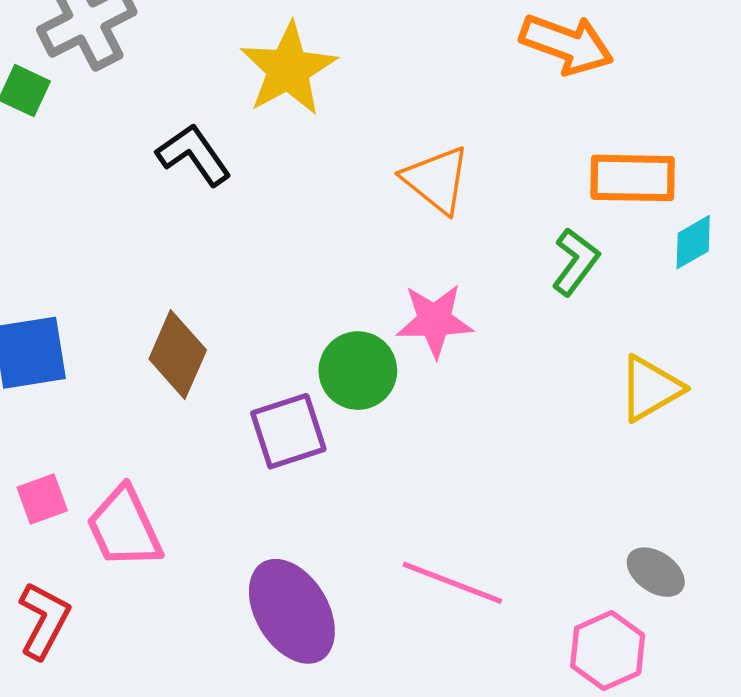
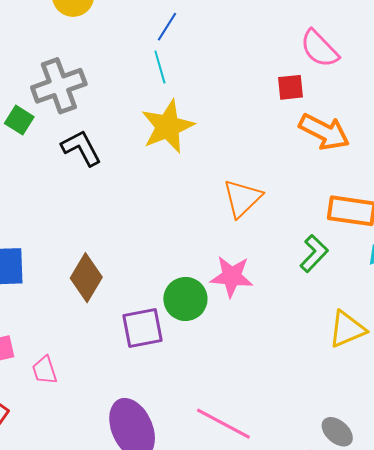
black L-shape: (194, 155) -> (81, 148), moved
orange triangle: (436, 180) -> (242, 198), turned 30
pink trapezoid: (124, 528) -> (45, 370), size x0.6

